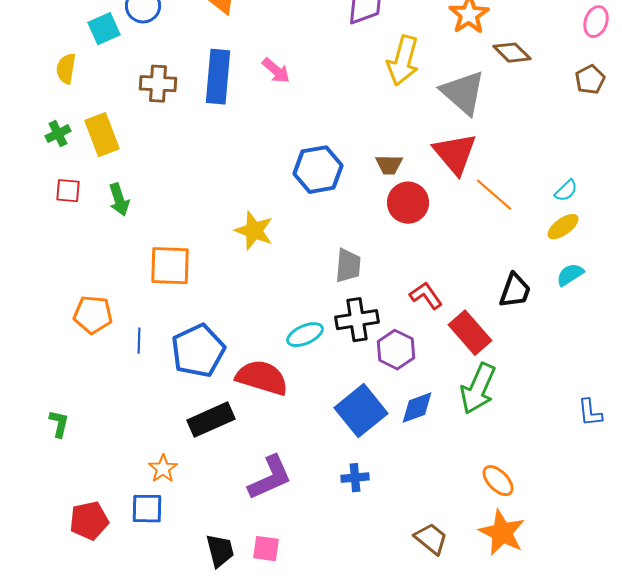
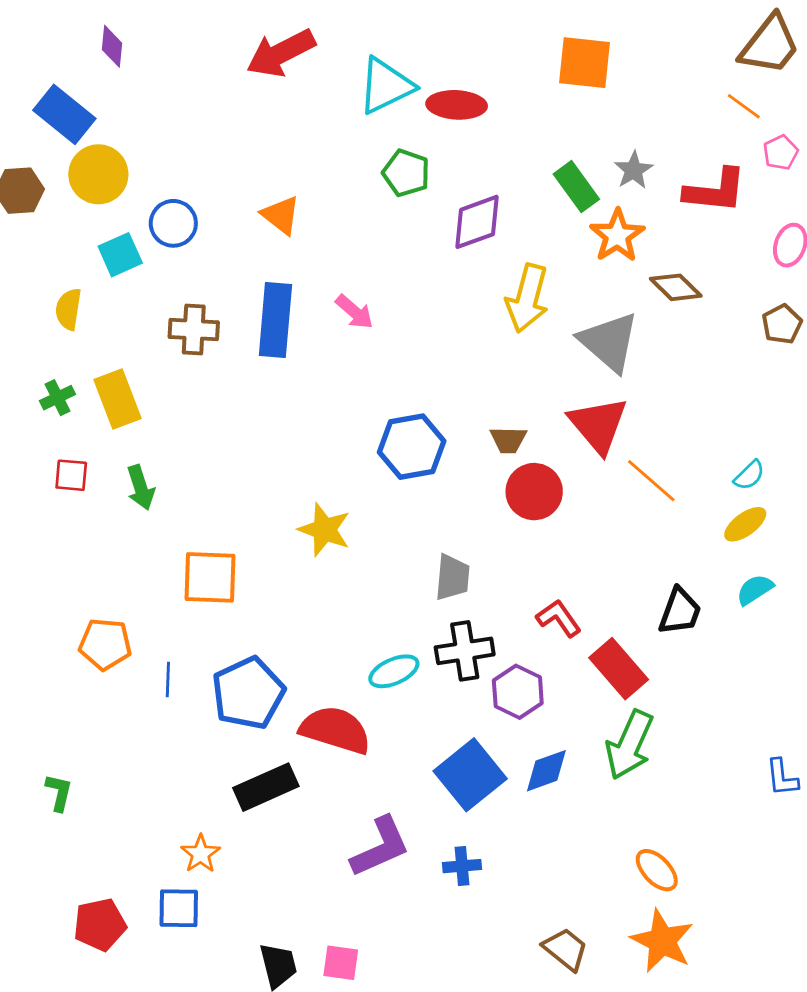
purple L-shape: (270, 478) -> (380, 847), moved

